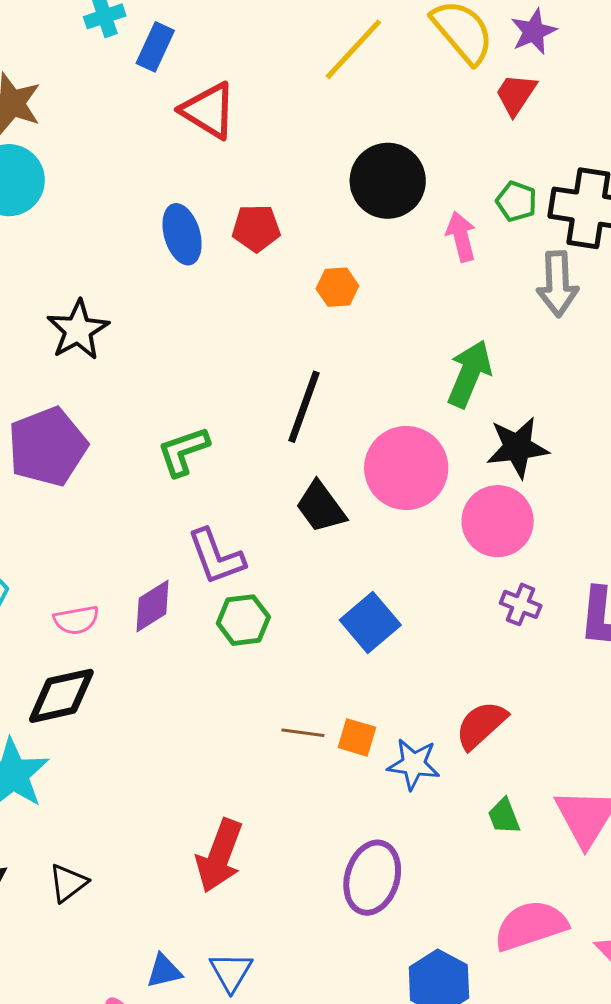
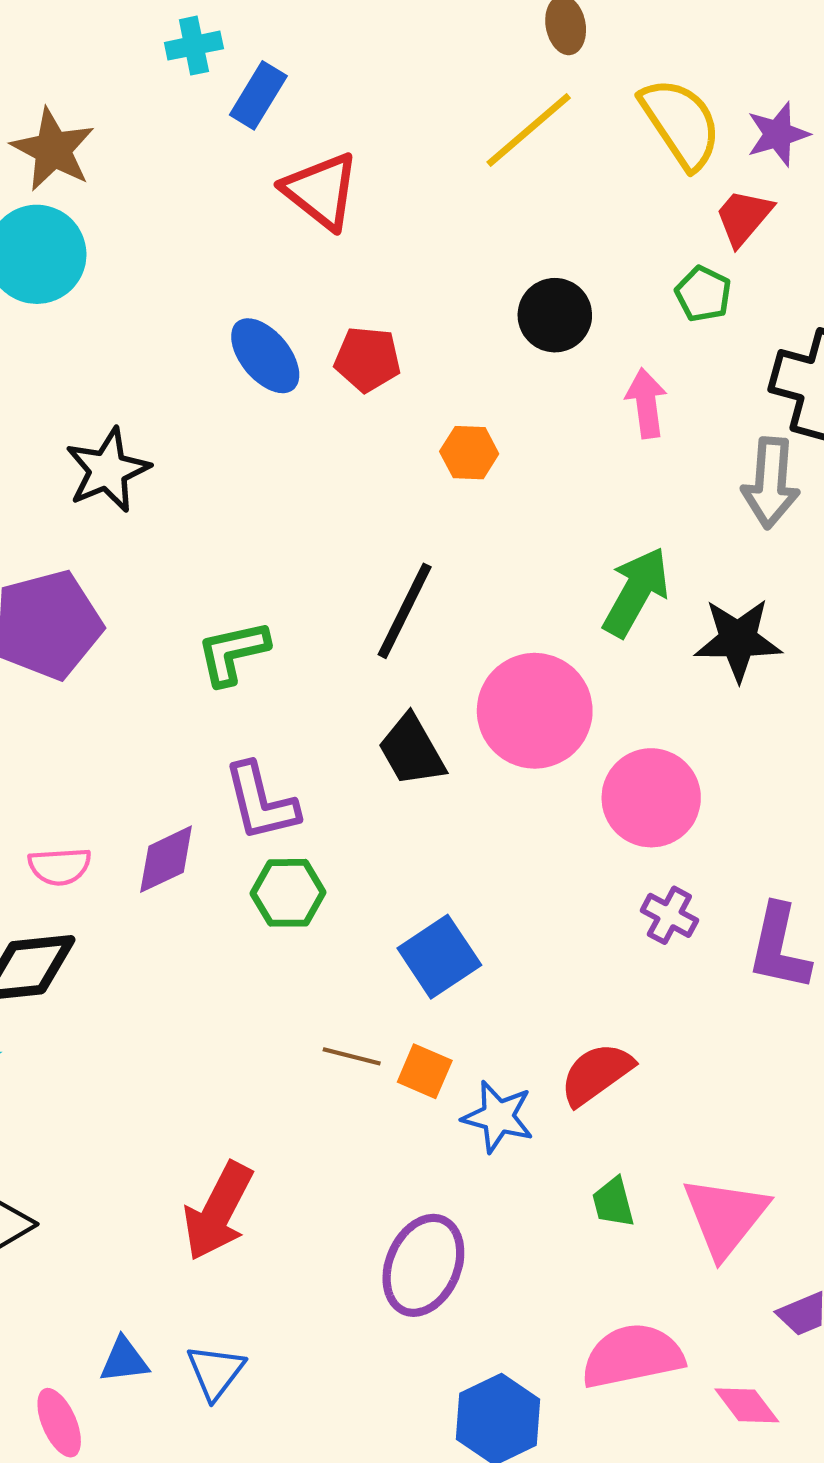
black circle: (388, 181) -> (555, 315), size x0.7
green pentagon: (516, 201) -> (703, 294), moved
blue ellipse: (182, 234) -> (265, 356), turned -30
black star: (517, 447) -> (738, 640), moved
blue square: (370, 623) -> (439, 957), moved

